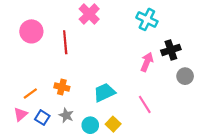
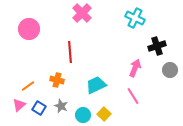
red line: (65, 42) -> (70, 52), moved
pink arrow: (147, 62) -> (135, 68), moved

